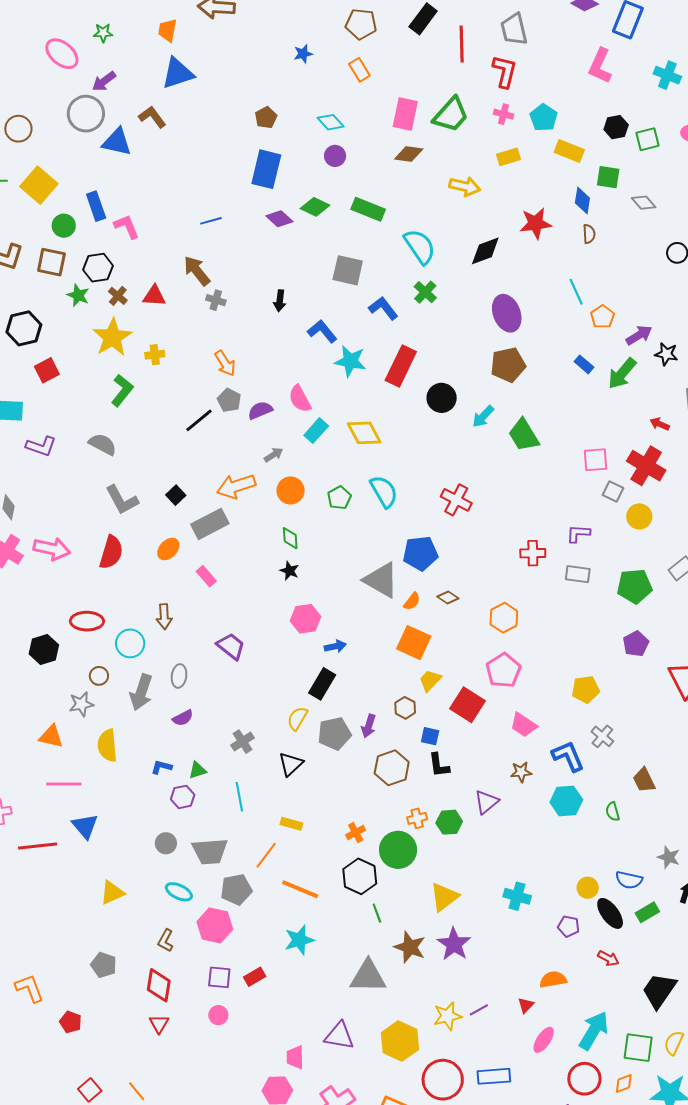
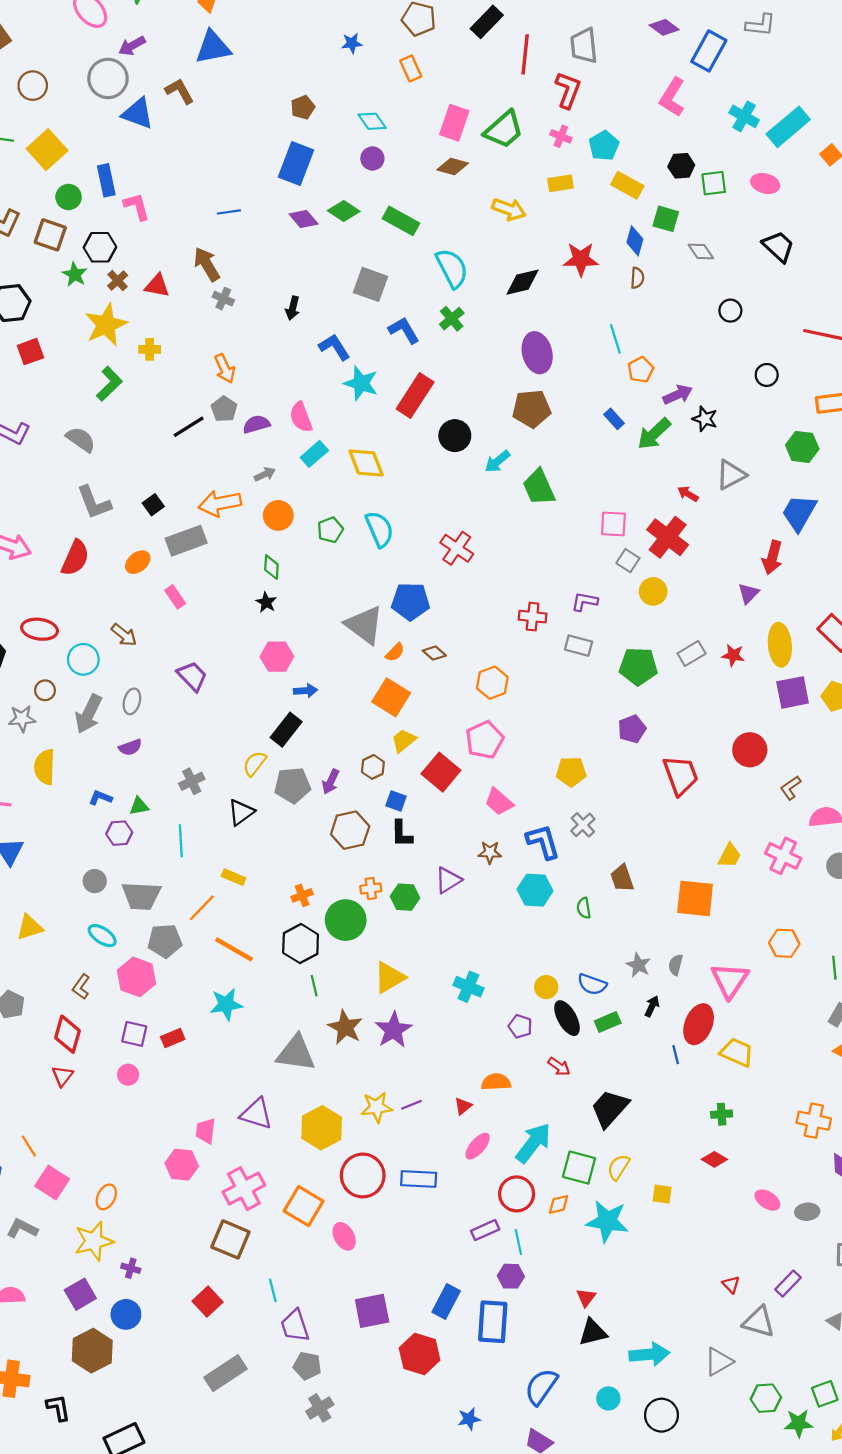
brown arrow: (164, 617) -> (124, 635), turned -55

